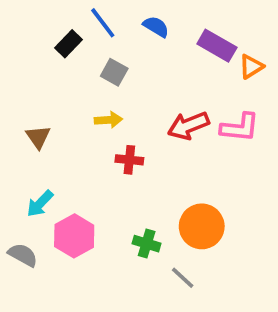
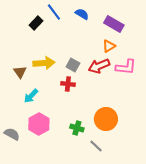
orange triangle: (251, 67) -> (109, 46), moved
gray square: (114, 72) -> (73, 65), moved
yellow arrow: (108, 120) -> (44, 63), moved, size x1.5
cyan arrow: (40, 204) -> (31, 96), moved

